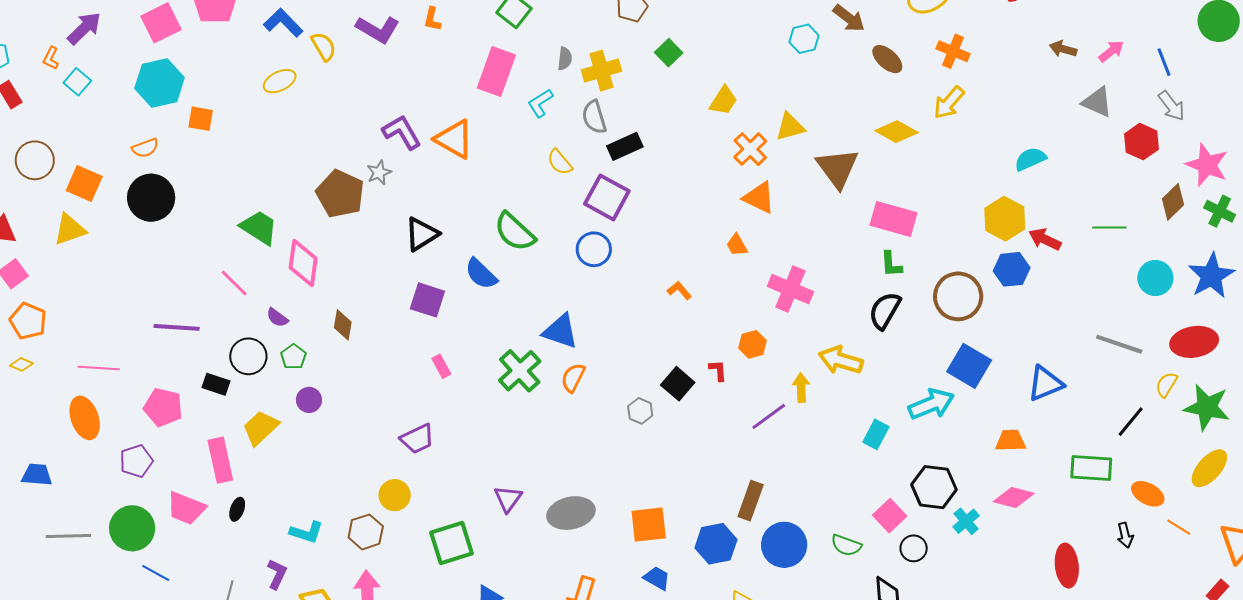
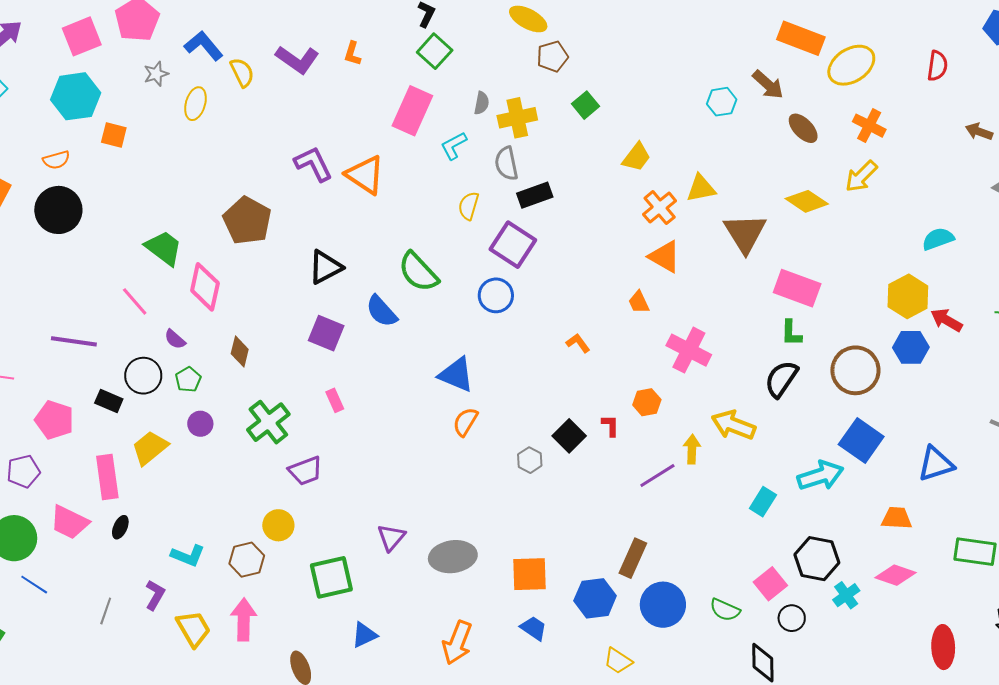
yellow ellipse: (280, 81) -> (195, 104), turned -52
yellow semicircle: (560, 162) -> (469, 206), turned 52
gray star: (379, 173) -> (156, 74), moved
green cross: (520, 371) -> (268, 422), moved

